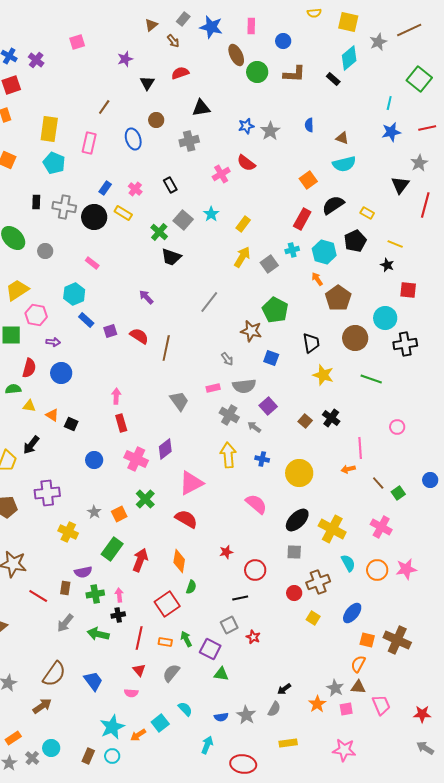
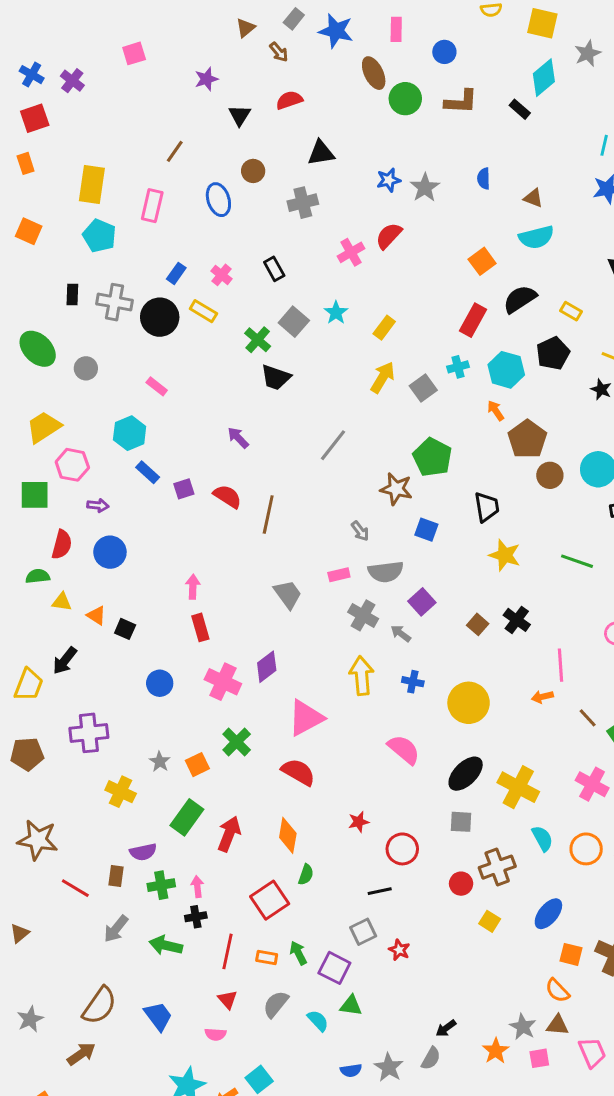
red semicircle: (246, 163) -> (389, 236), turned 96
brown circle: (355, 338) -> (550, 475), moved, size x0.7
orange semicircle: (358, 664) -> (557, 991), turned -72
cyan semicircle: (185, 709) -> (318, 1021), moved

